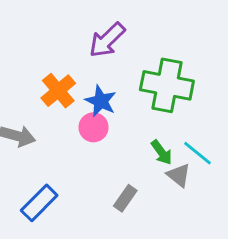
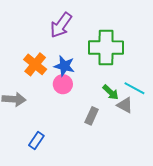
gray rectangle: (125, 198) -> (92, 116), moved
blue rectangle: (39, 203) -> (36, 141), size x0.7

